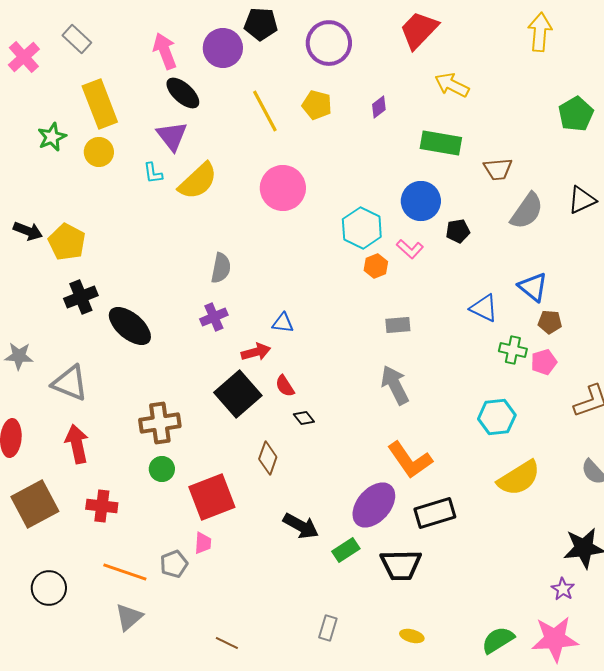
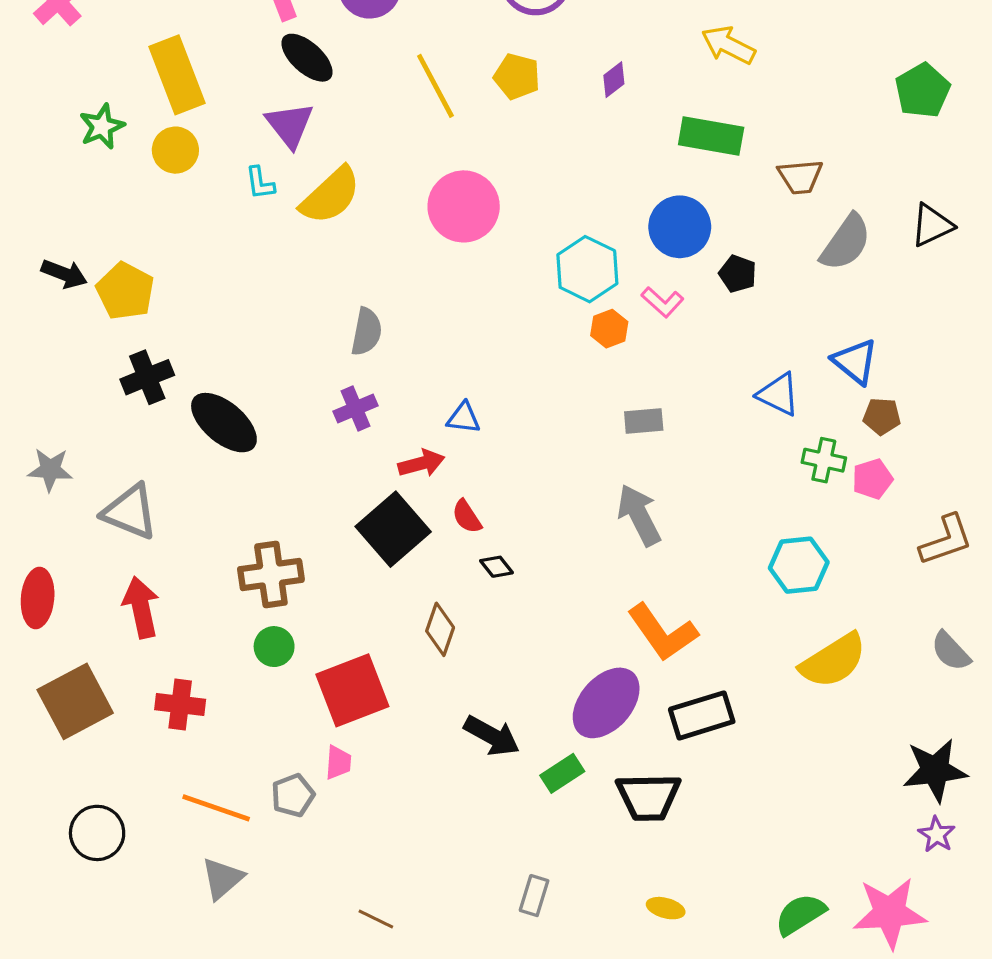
black pentagon: (458, 231) -> (738, 274), turned 30
purple star: (563, 589) -> (937, 834), moved

